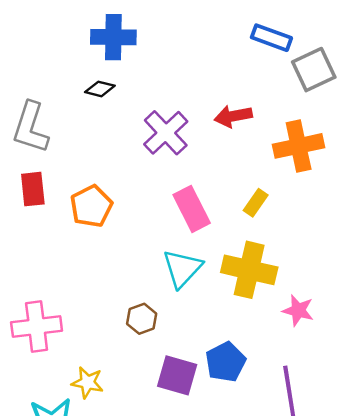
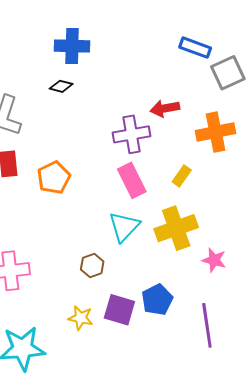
purple cross: (166, 133) -> (132, 134), moved, turned 33
yellow cross: (249, 270) -> (176, 228), turned -33
yellow star: (87, 382) -> (81, 318), moved

